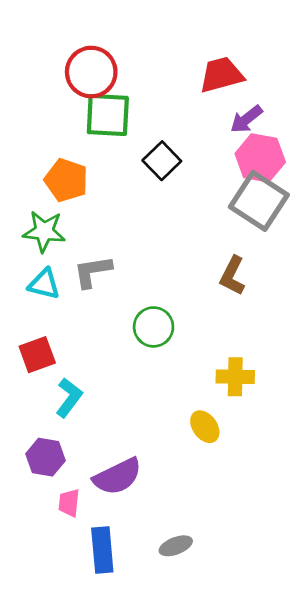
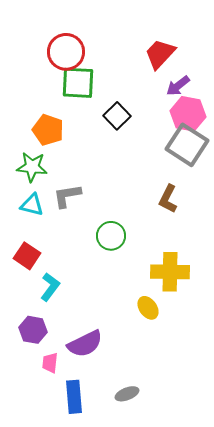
red trapezoid: (221, 75) -> (160, 54), turned -32
red square: (37, 355) -> (27, 256), turned -36
yellow cross: (235, 377) -> (170, 272), size x1.4

